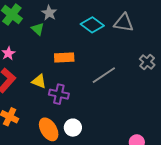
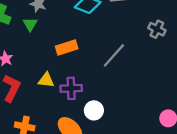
green triangle: (38, 29) -> (30, 24), turned 32
white circle: (73, 128) -> (94, 110), moved

